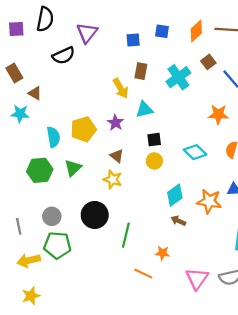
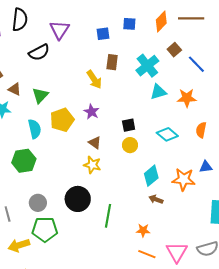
cyan triangle: (144, 110) -> (158, 92), moved
green triangle: (73, 168) -> (40, 95), moved
orange line: (143, 274) -> (147, 254), moved

